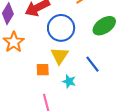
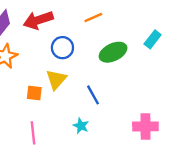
blue circle: (61, 28) -> (62, 48), size x0.7
cyan star: (69, 81) -> (81, 126), moved

